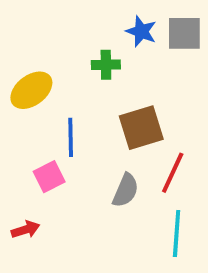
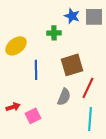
pink square: (49, 177) -> (33, 116), moved
red arrow: (26, 230) -> (13, 107), moved

